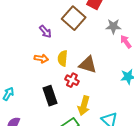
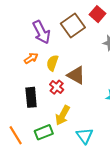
purple arrow: (45, 32) -> (41, 32), size x1.6
orange arrow: (41, 58) -> (31, 58), turned -56

